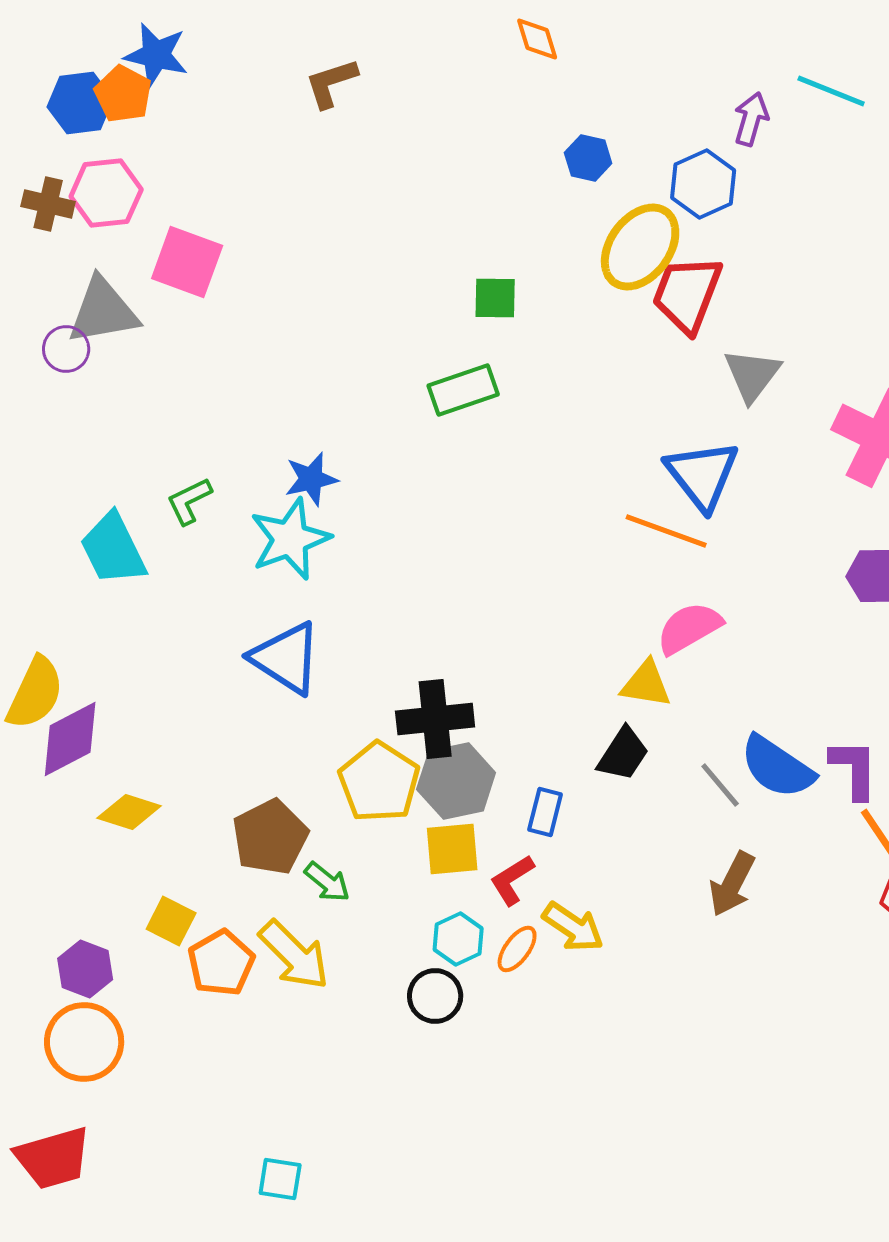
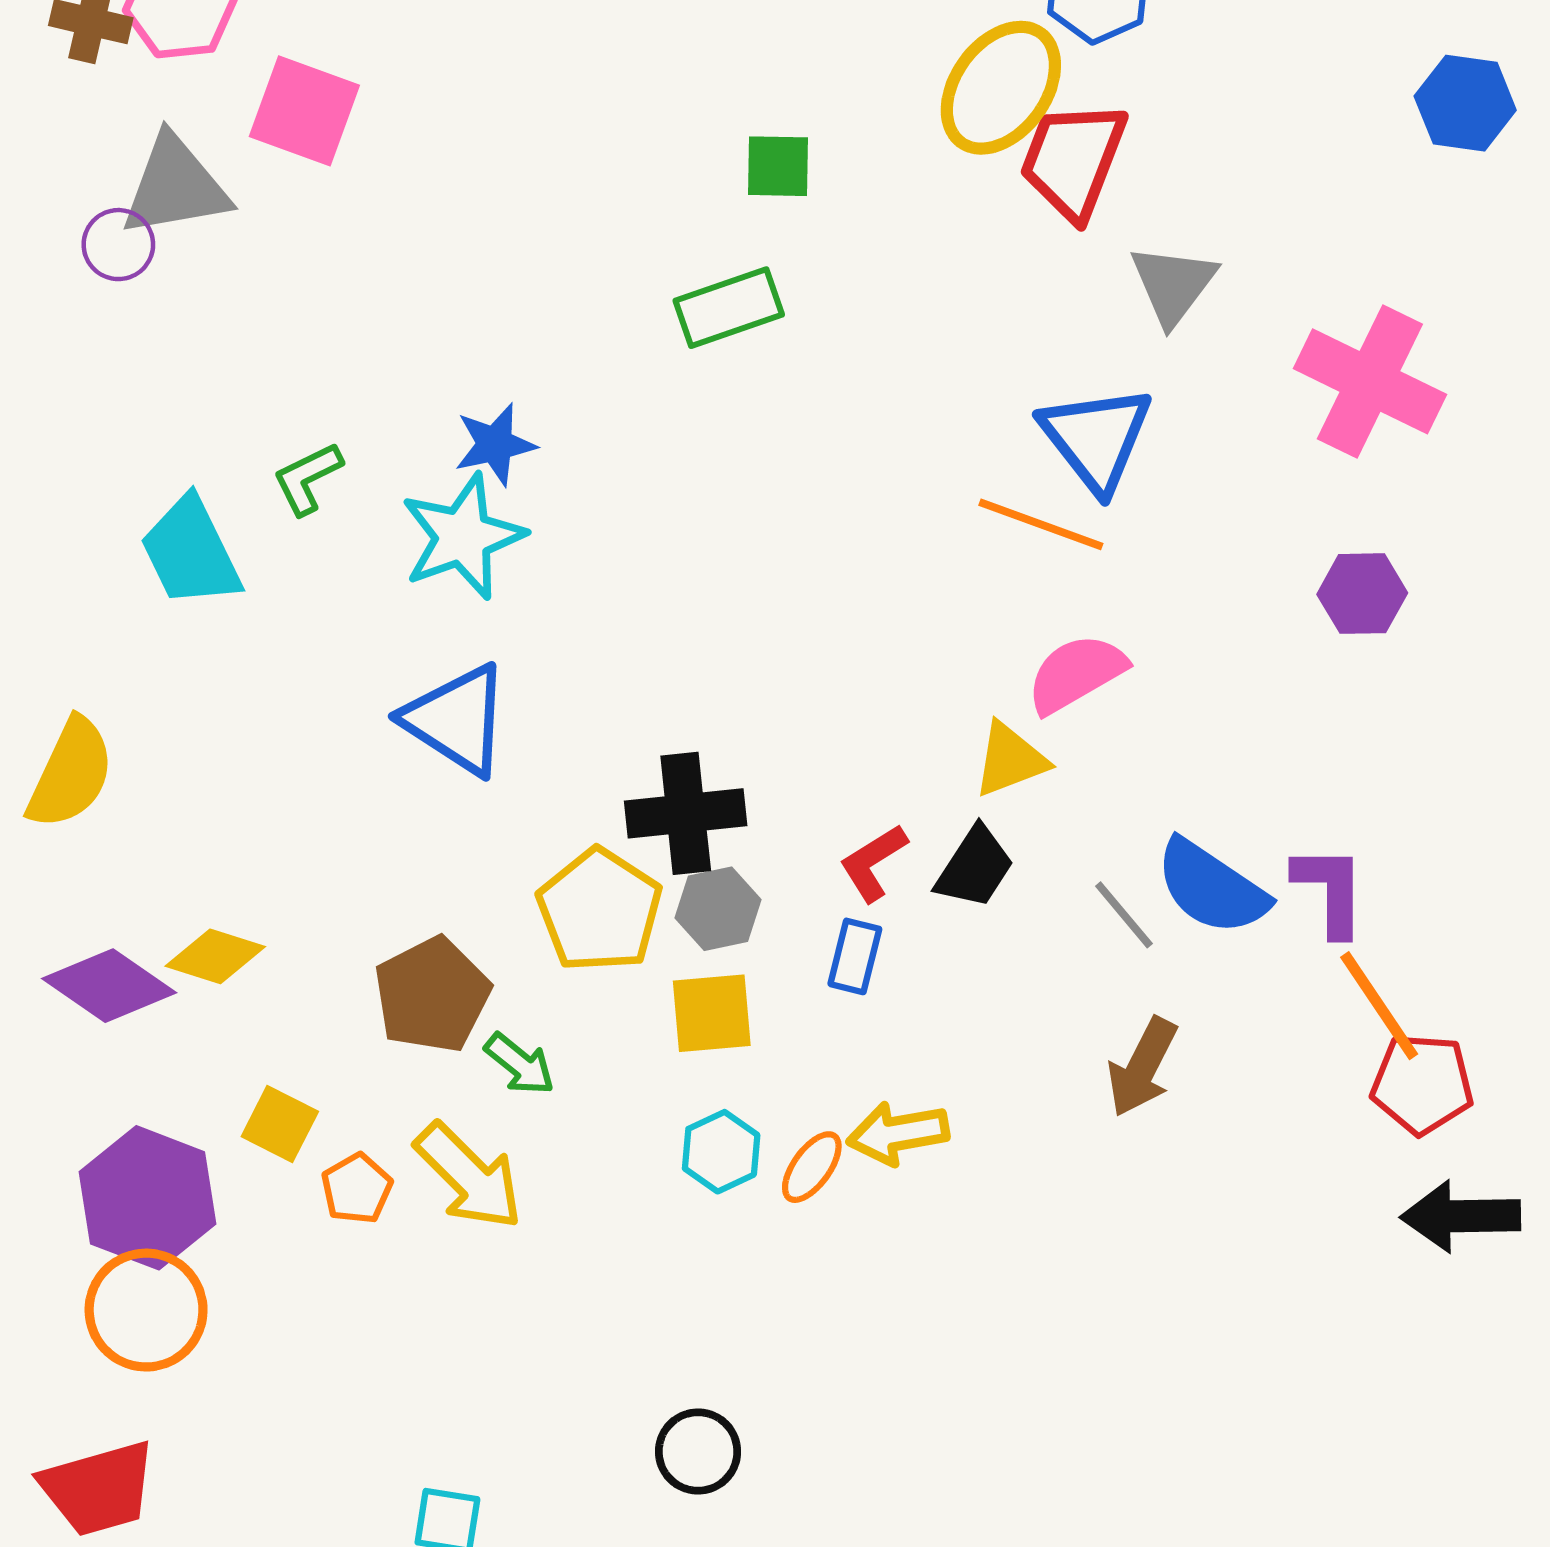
yellow triangle: (646, 684) -> (1010, 760), turned -30
purple diamond: (70, 739) -> (109, 986), moved, turned 62
gray hexagon: (456, 781) -> (718, 909), size x0.7
red L-shape: (512, 880) -> (873, 863), moved
yellow arrow: (573, 927) -> (898, 1133), turned 136
orange pentagon: (221, 963) -> (357, 1189), size x0.7
purple hexagon: (85, 969) -> (148, 1198), size x1.6
black circle: (435, 996) -> (698, 1452), moved

